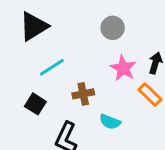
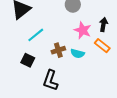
cyan semicircle: (110, 122) -> (77, 53), moved

